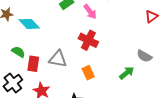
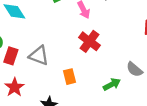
red cross: (88, 40) -> (89, 41), moved

